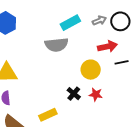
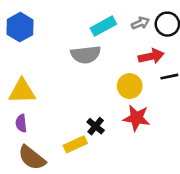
black cross: (74, 94) -> (96, 126), moved
red star: (96, 94) -> (136, 118), size x1.5

